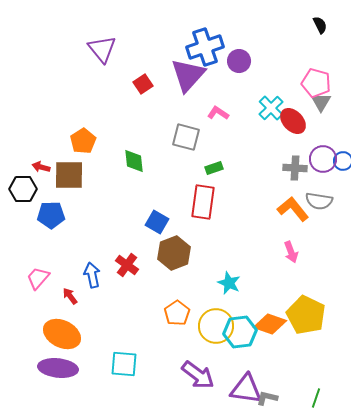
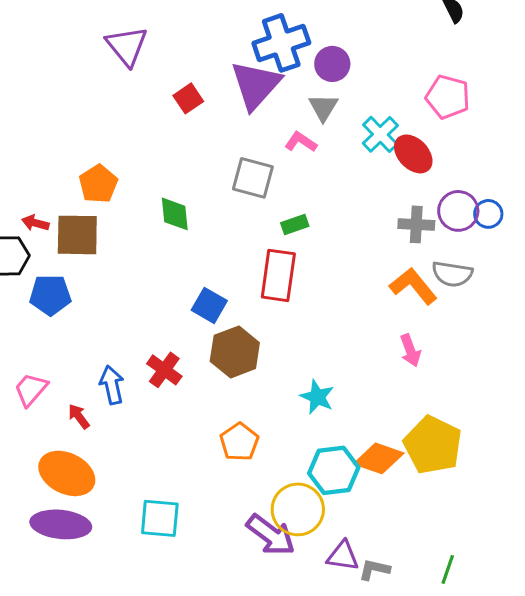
gray triangle: (321, 102) -> (323, 107), moved
yellow circle: (216, 326) -> (298, 509), moved
purple triangle: (246, 389) -> (343, 556), size x0.7

